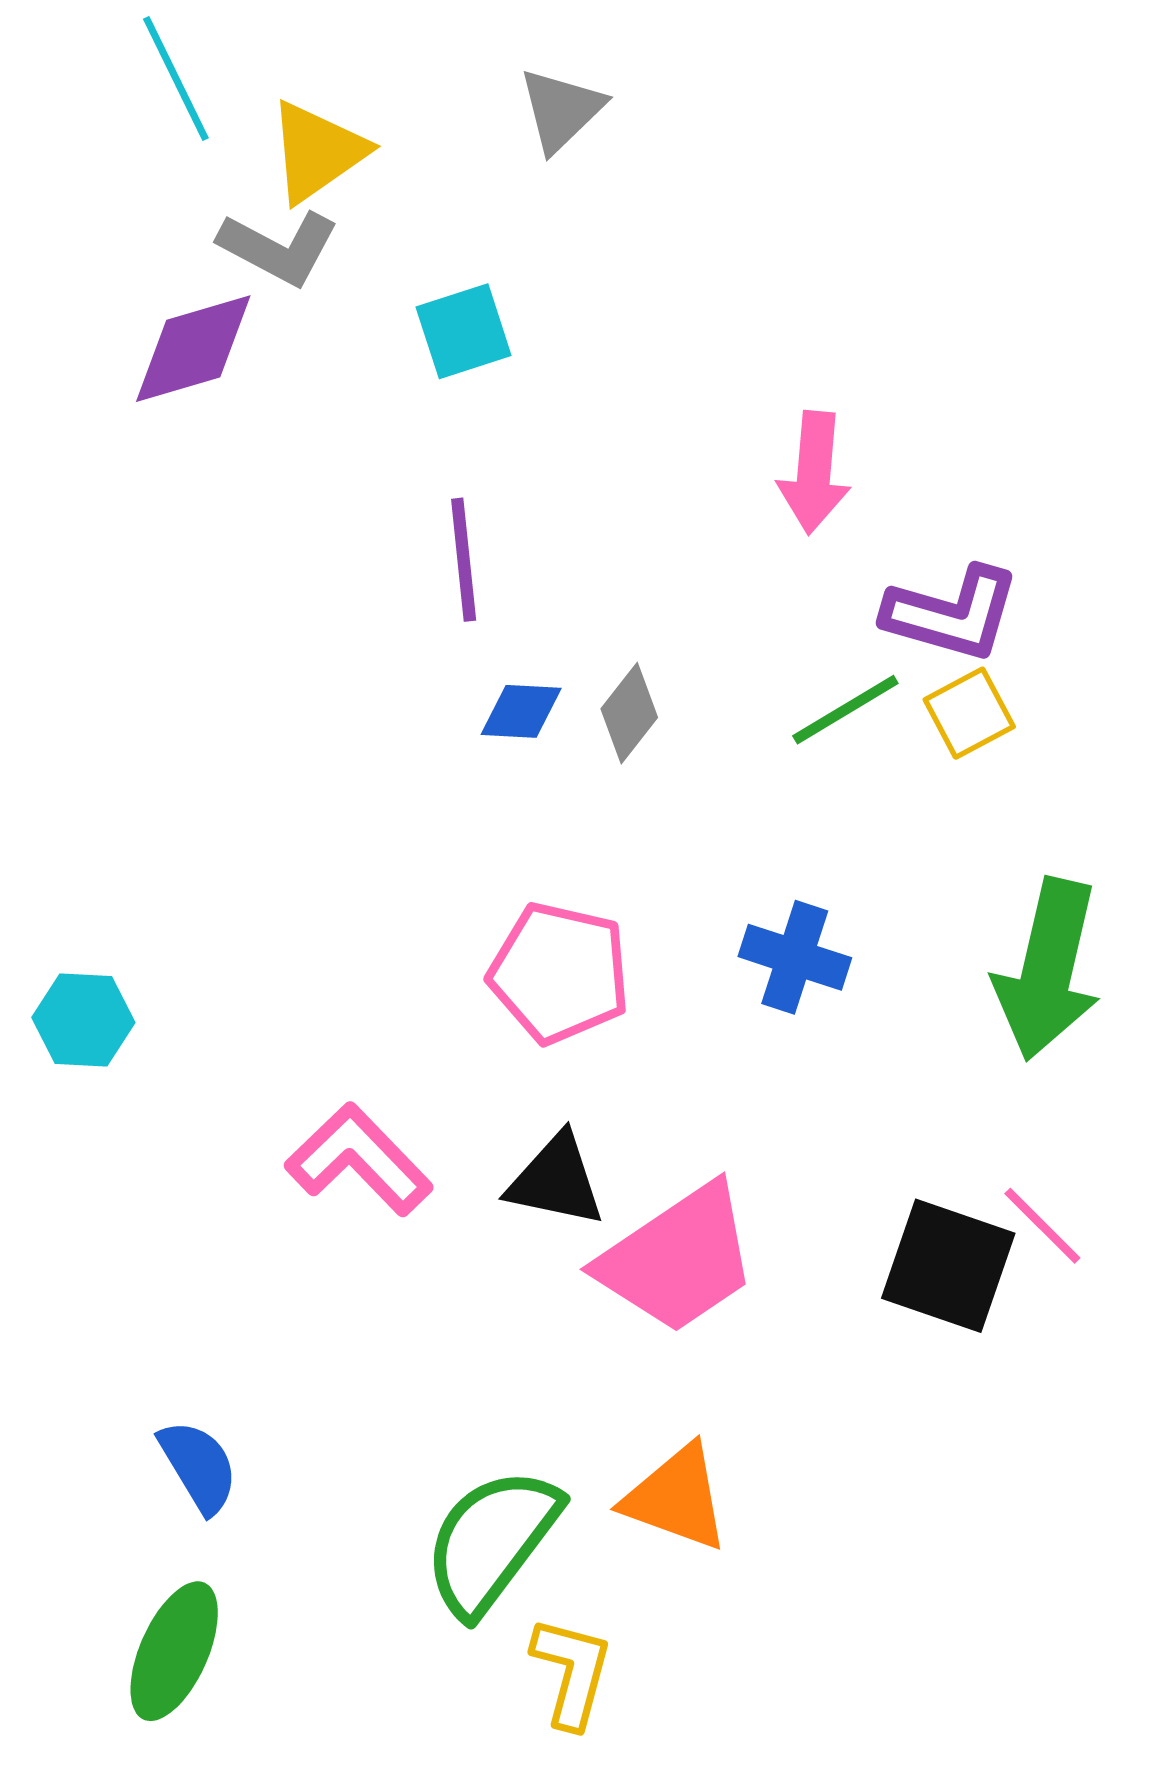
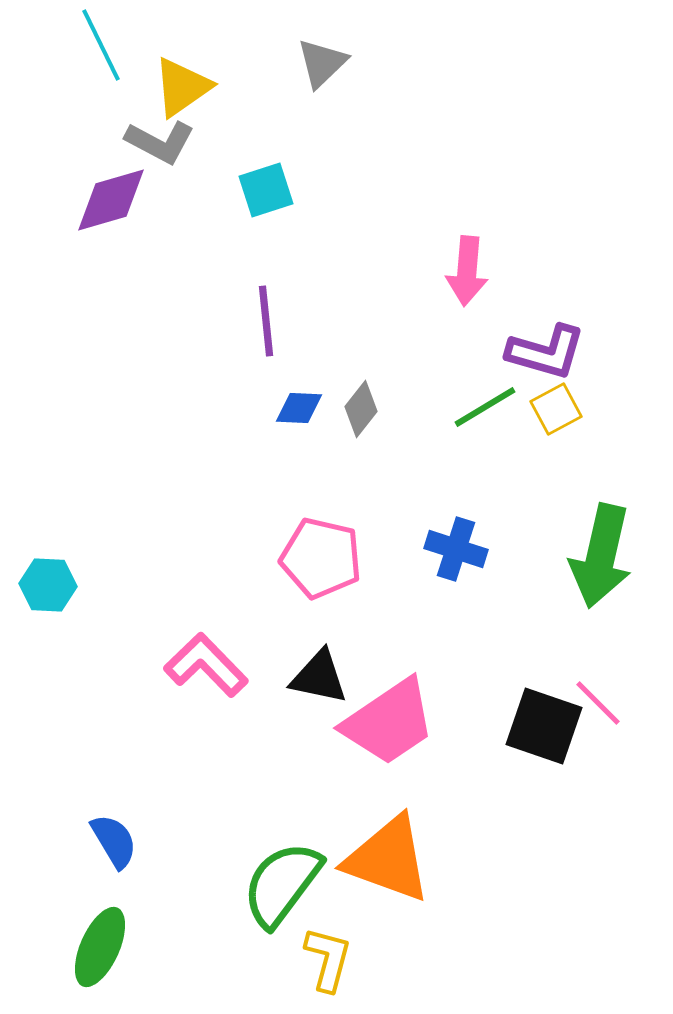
orange triangle: (676, 1498) -> (388, 859), size x1.4

